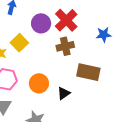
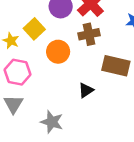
orange circle: (39, 83) -> (58, 52), moved

